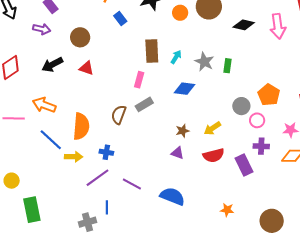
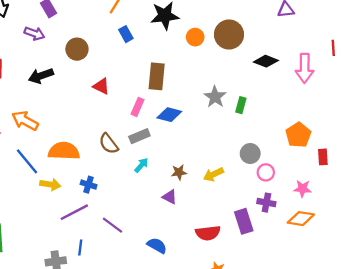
cyan arrow: (176, 57) -> (141, 165), moved
red triangle: (87, 68) -> (101, 86), moved
blue diamond: (185, 89) -> (169, 115), moved
orange pentagon: (269, 95) -> (298, 135), moved
brown semicircle: (119, 115) -> (109, 144), turned -66
orange semicircle: (81, 126) -> (64, 151), turned -100
red semicircle: (214, 155) -> (208, 233), moved
blue semicircle: (172, 196) -> (157, 246), size x0.7

